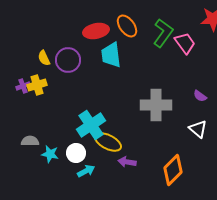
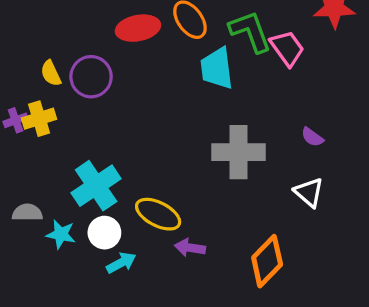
green L-shape: (163, 33) -> (250, 31), turned -56
cyan trapezoid: (111, 55) -> (217, 68), moved
cyan cross: (91, 125) -> (96, 186), moved

